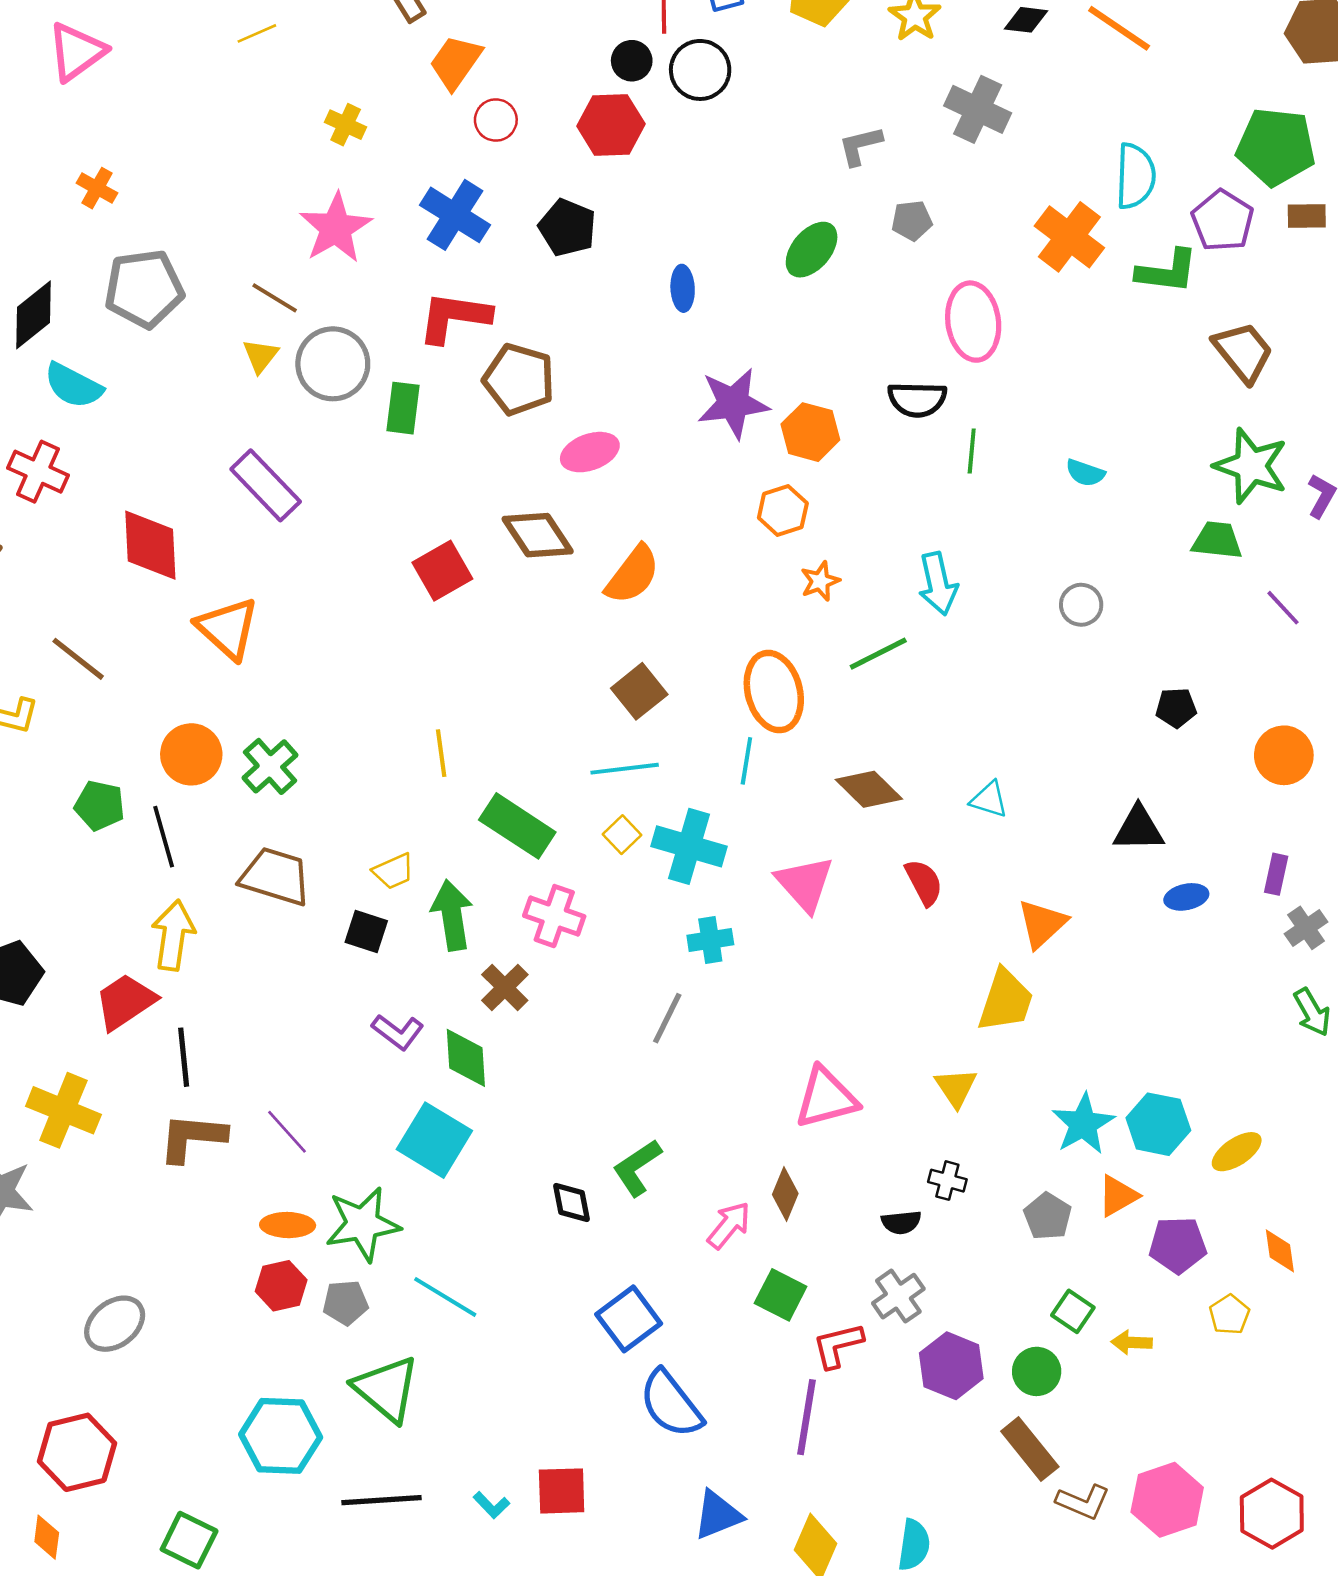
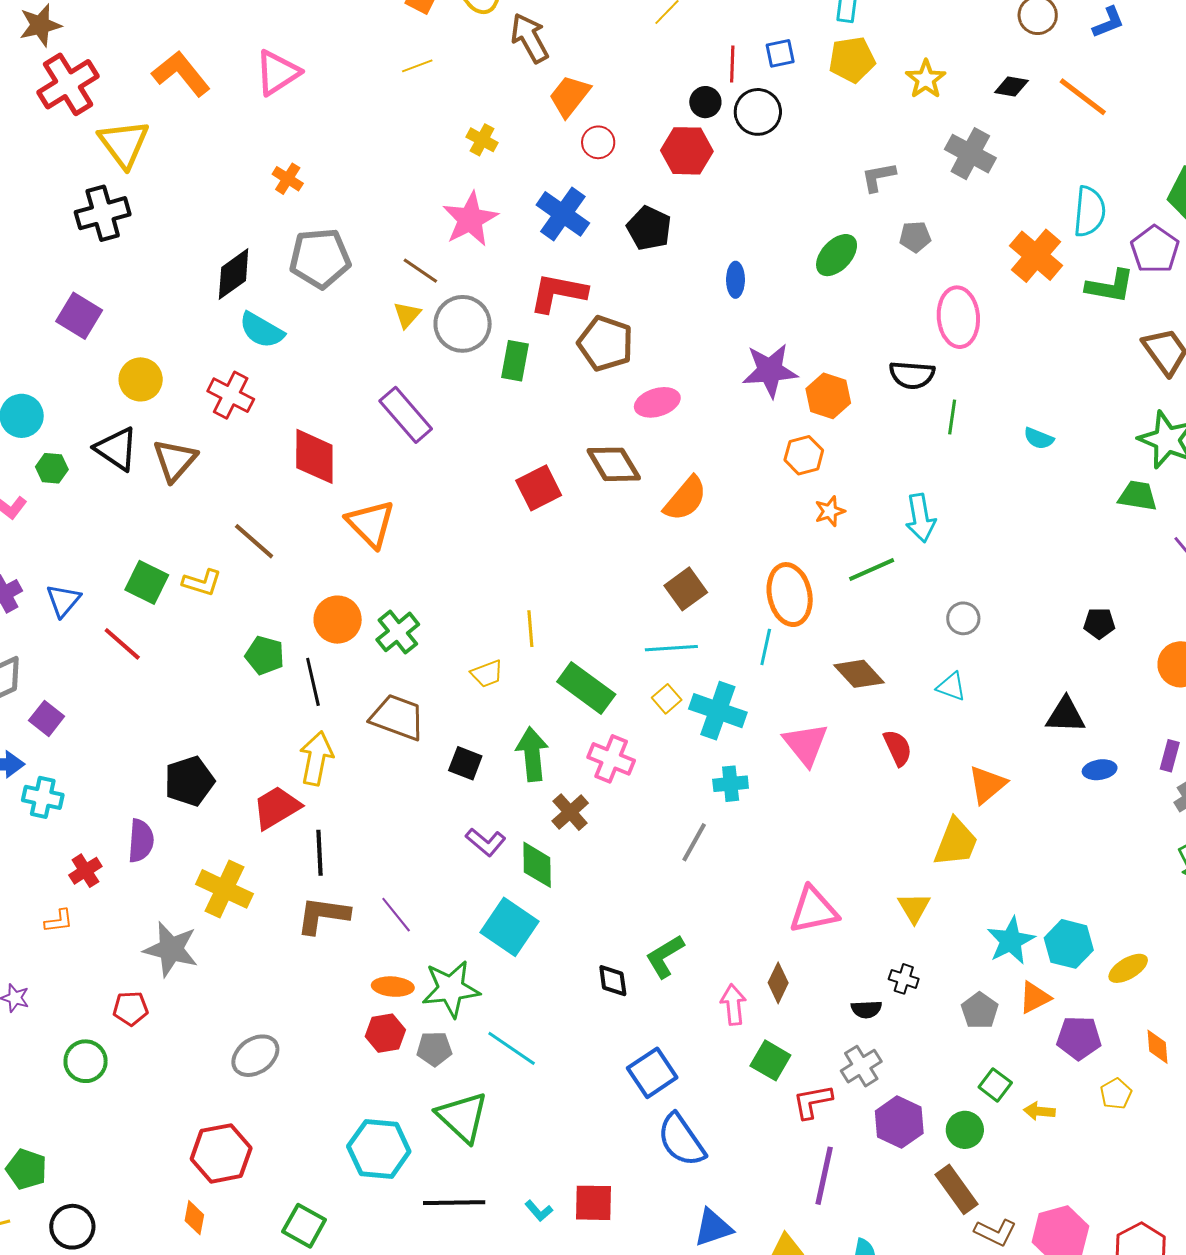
gray circle: (1081, 605) -> (963, 618), moved
yellow trapezoid: (393, 871) -> (487, 674), moved
pink arrow: (729, 1225) -> (733, 1005), turned -48
purple line: (807, 1417) -> (824, 1176), moved

